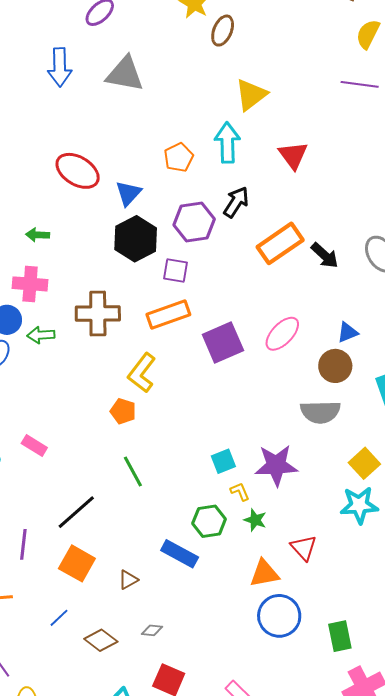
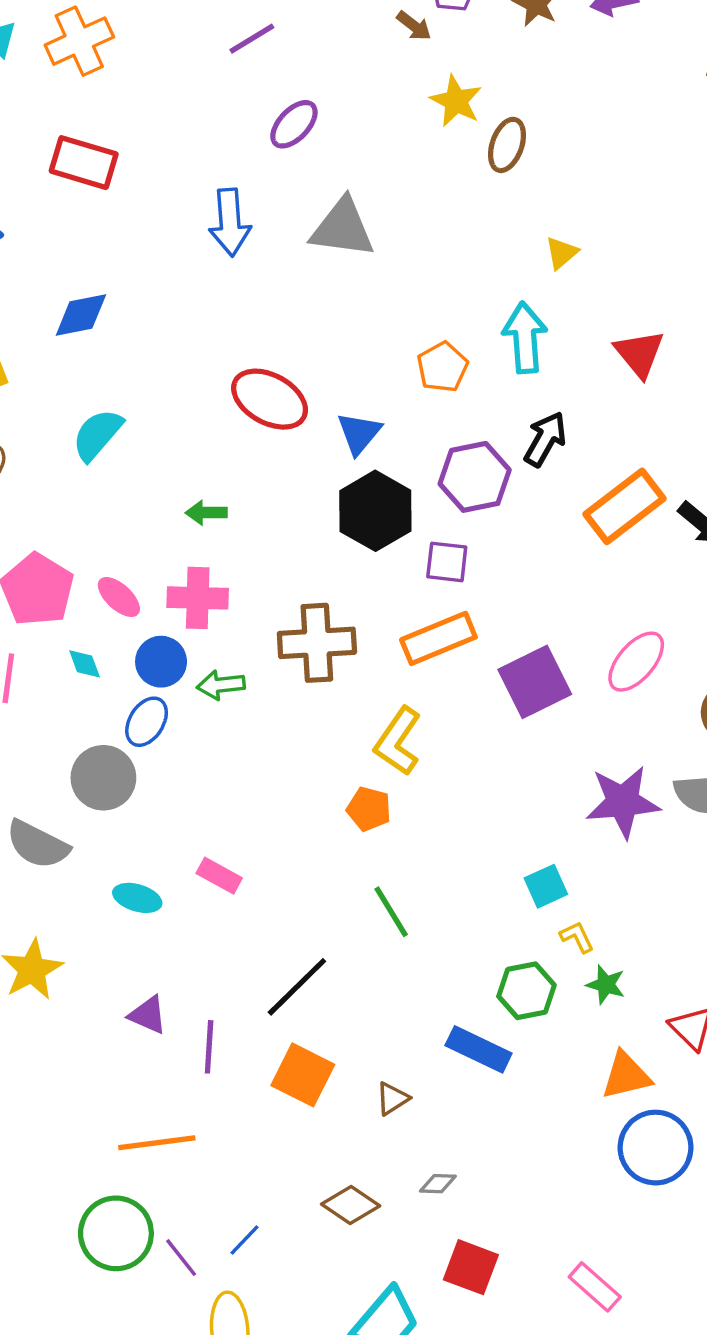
yellow triangle: (251, 95) -> (562, 253), size x0.6
purple star: (276, 465) -> (623, 802), moved
blue line: (59, 618) -> (245, 1240), moved

